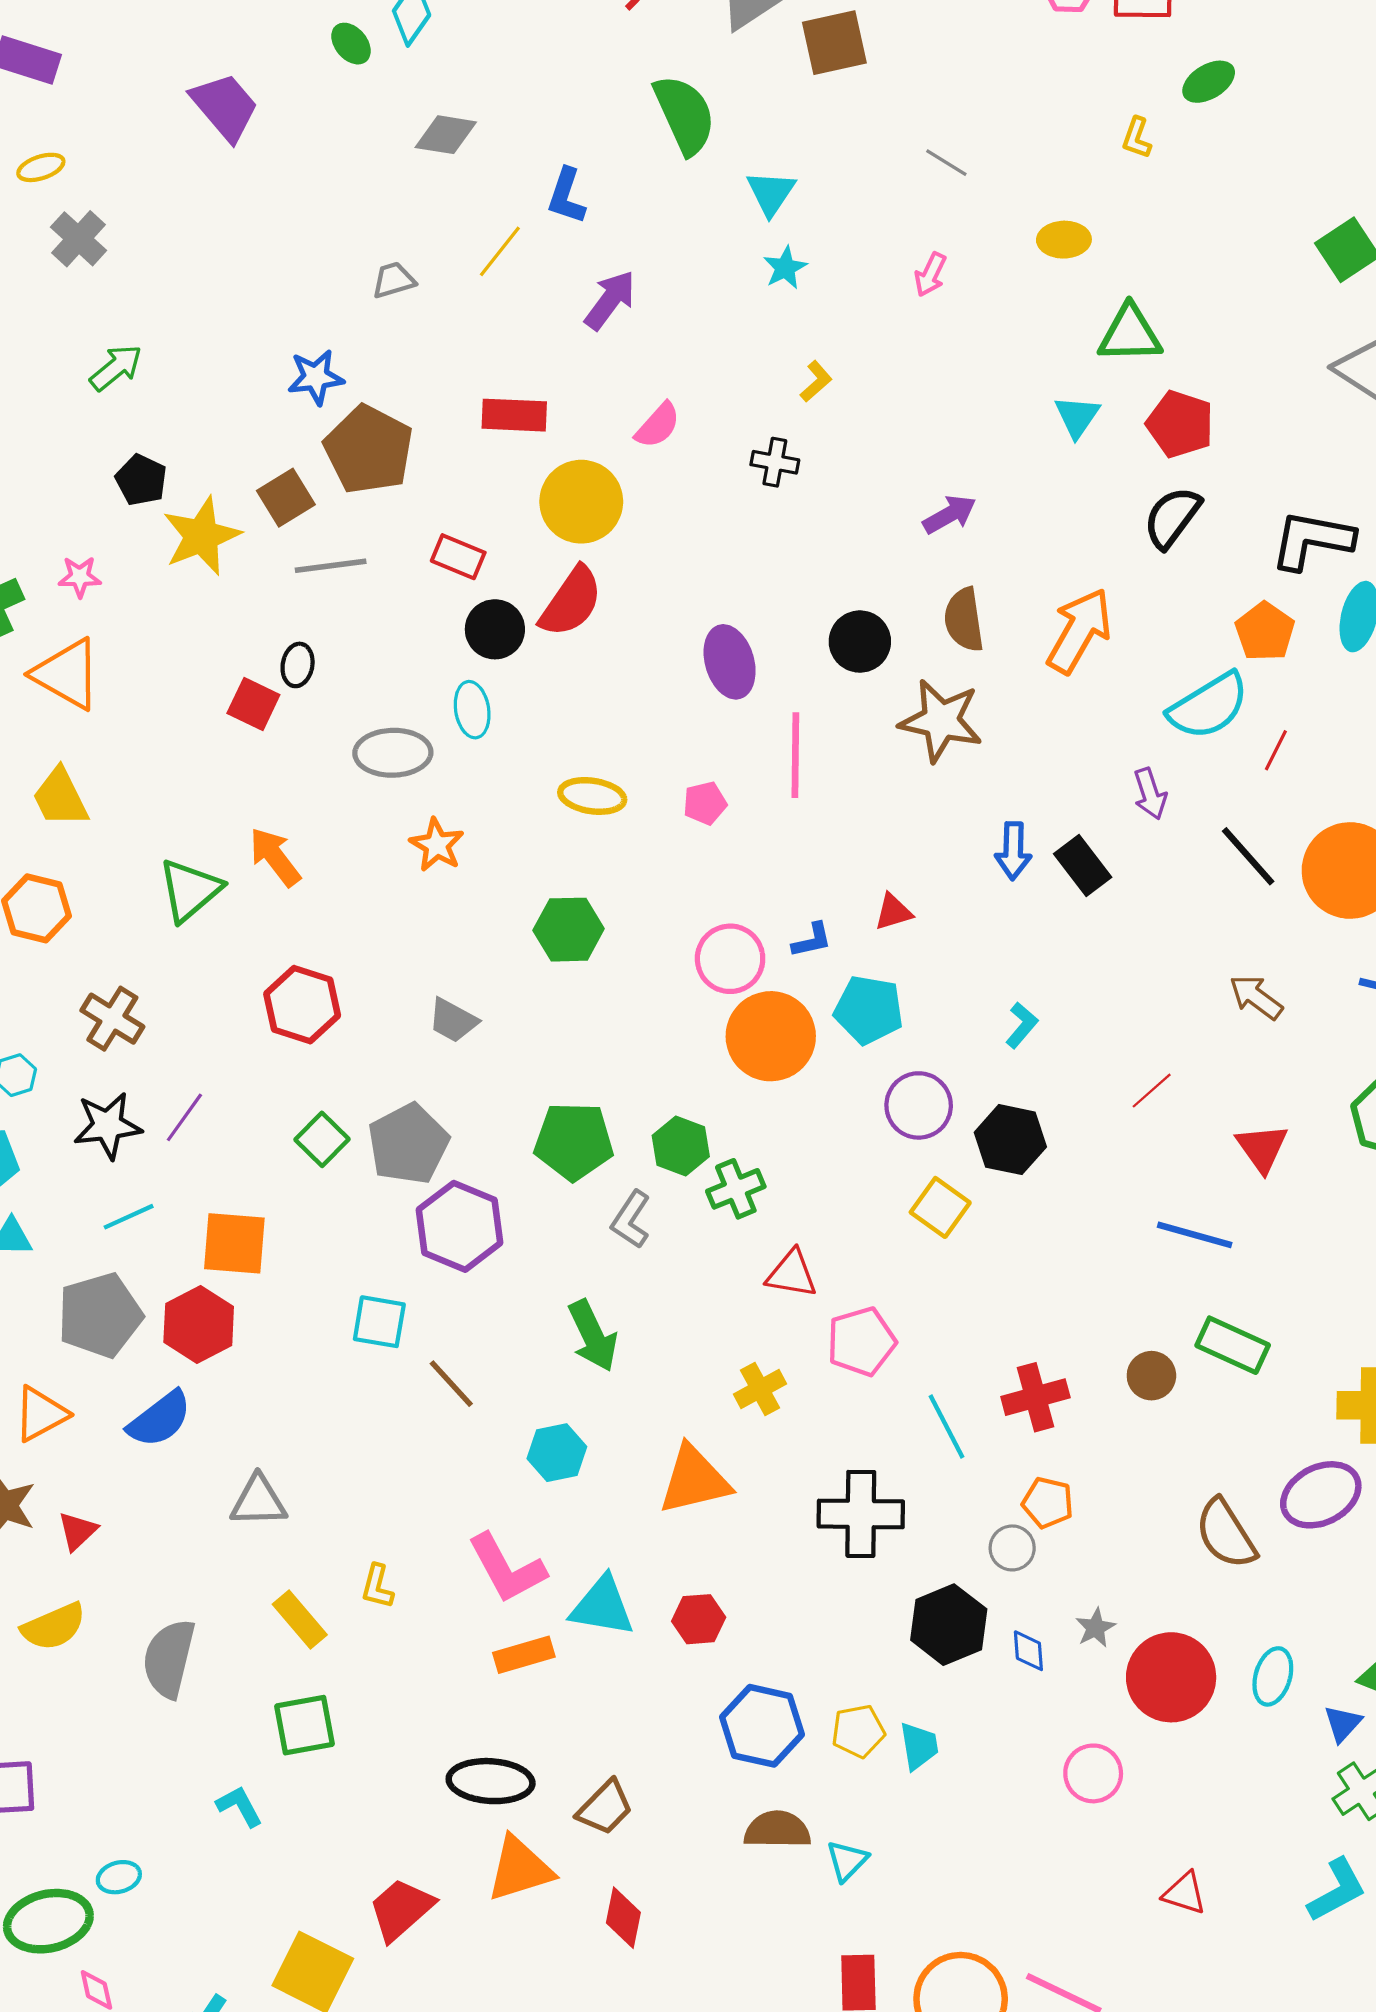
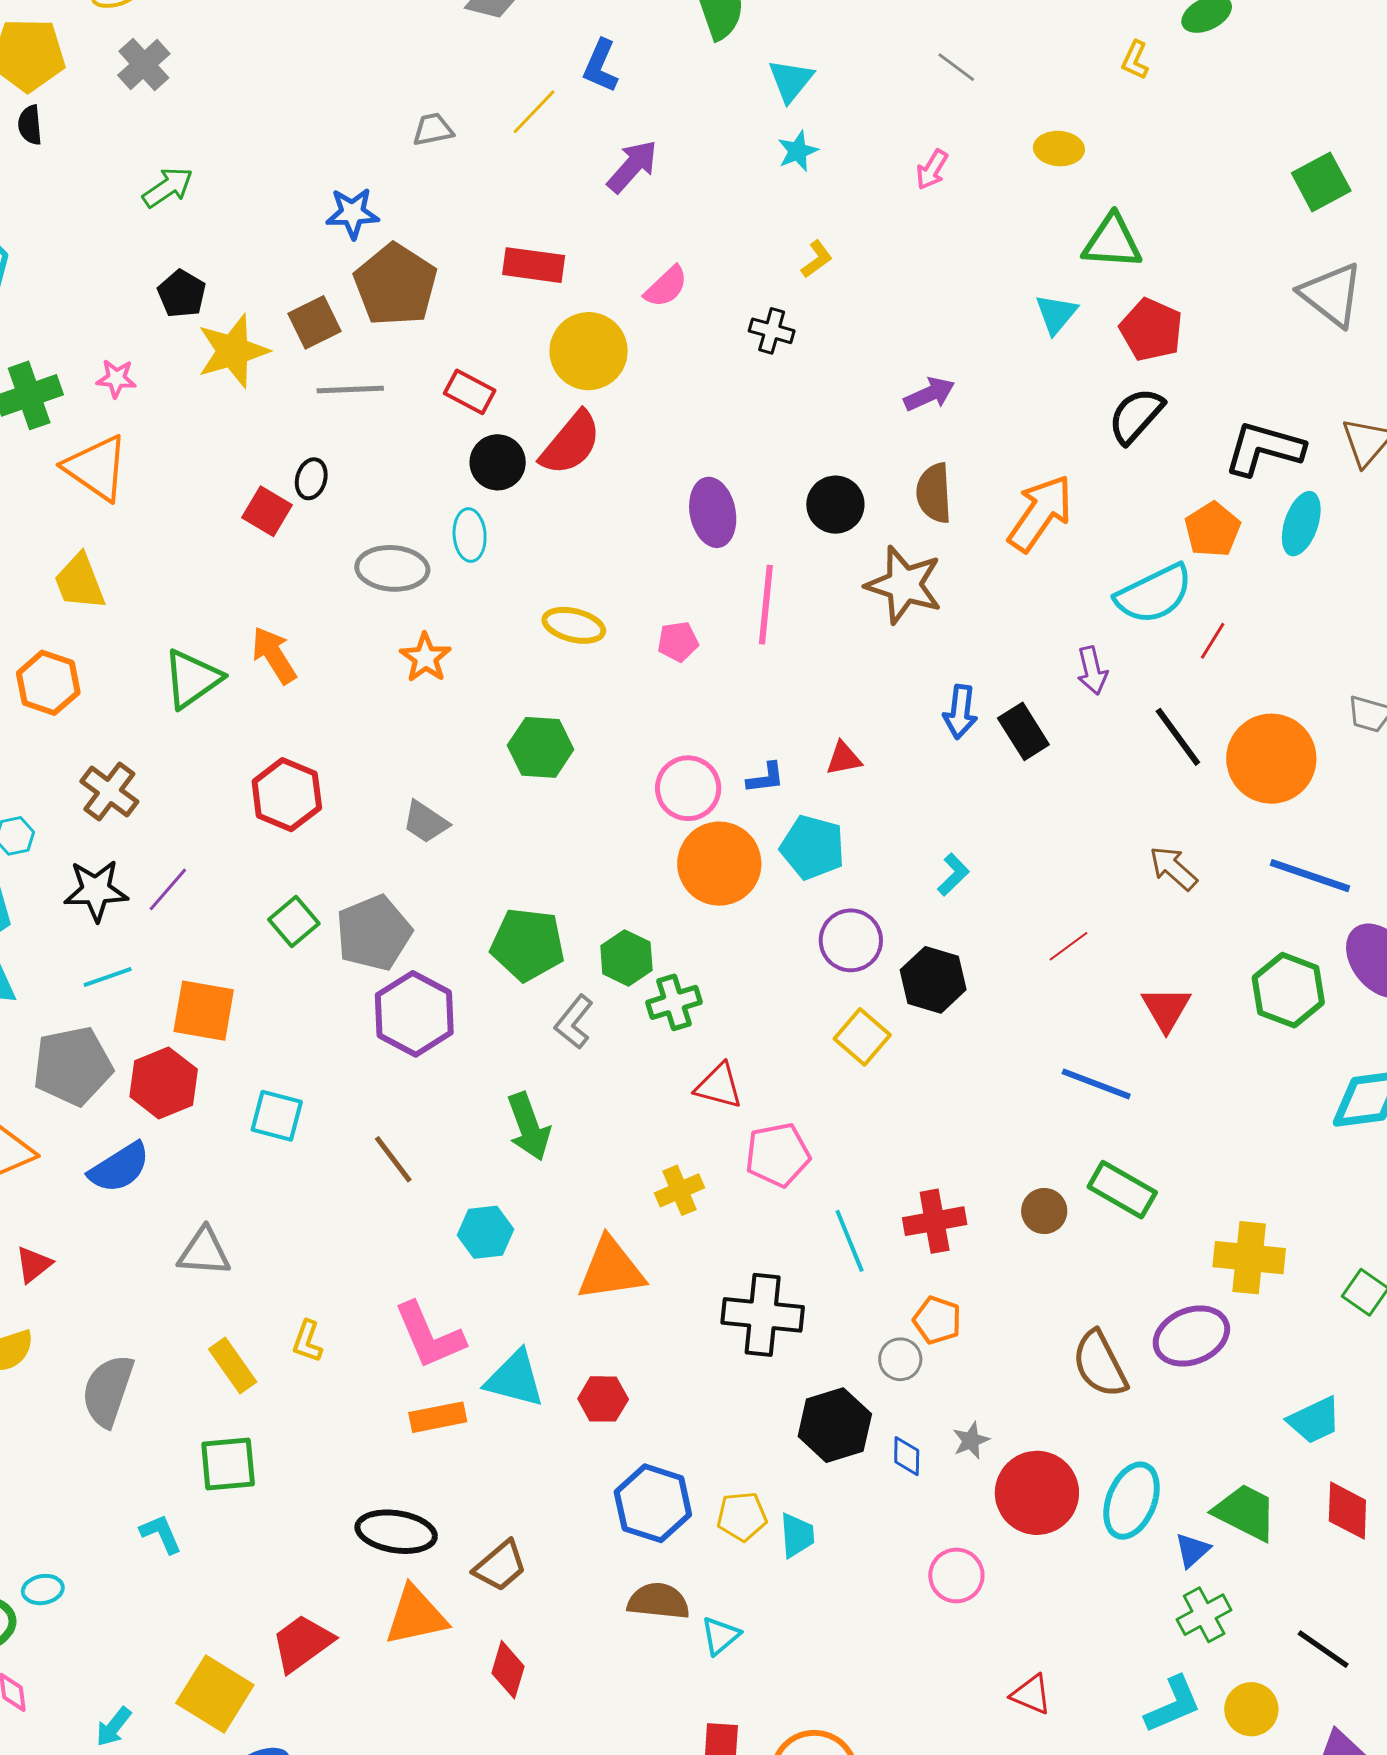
cyan square: (379, 1322) -> (277, 1116), moved
cyan ellipse: (1273, 1676) -> (1132, 1501), size x1.4

